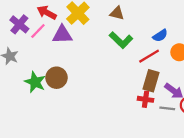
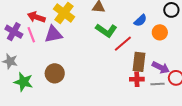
pink line: (38, 31) -> (31, 35), turned -56
red line: (149, 56) -> (123, 44), moved
green star: (35, 82) -> (23, 82), moved

